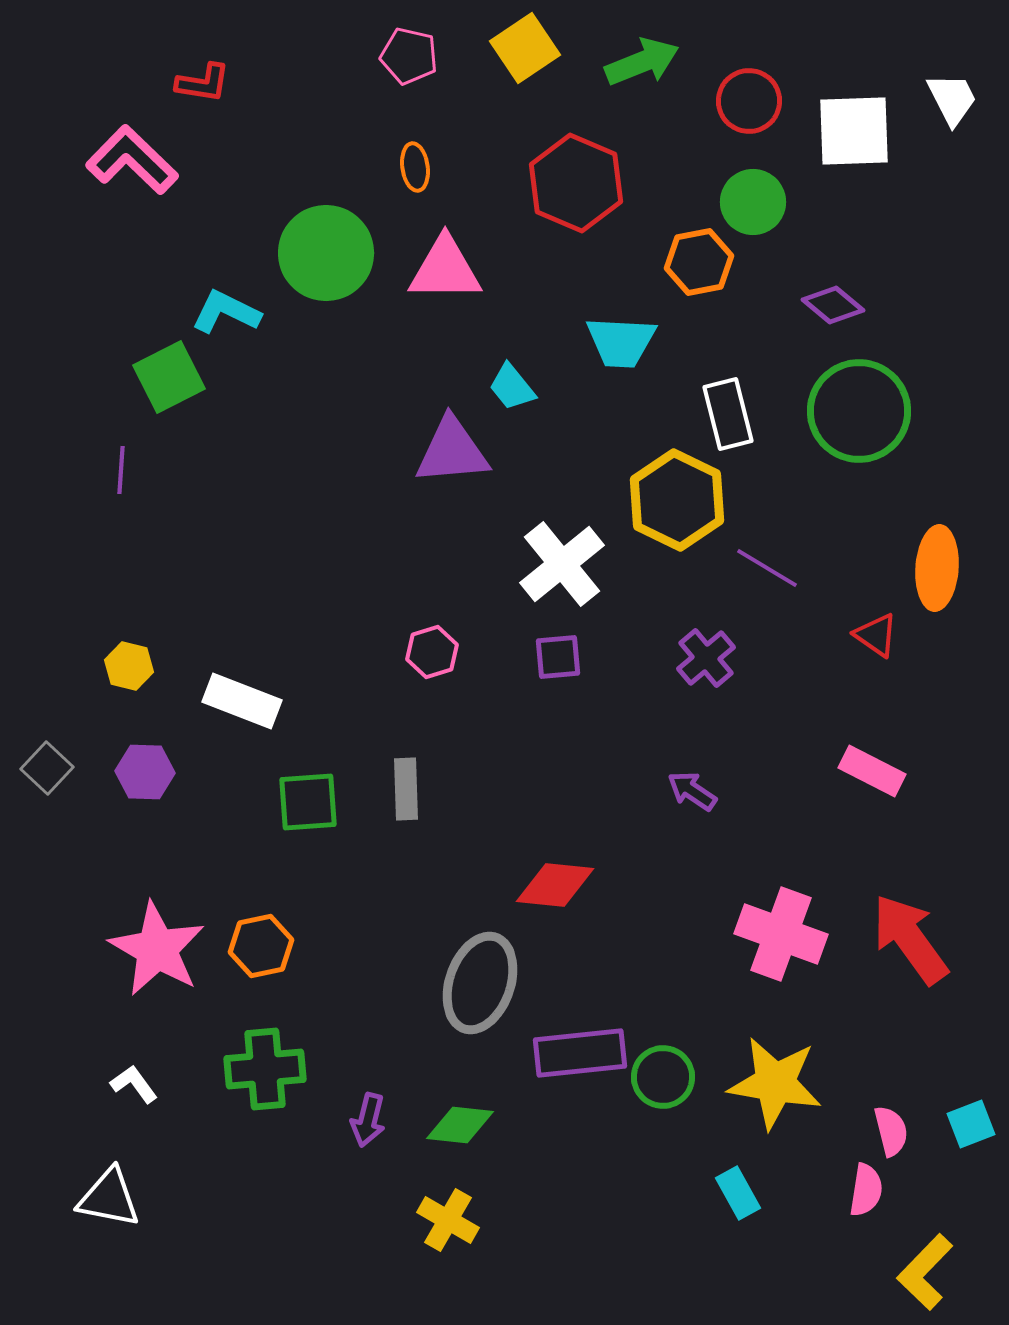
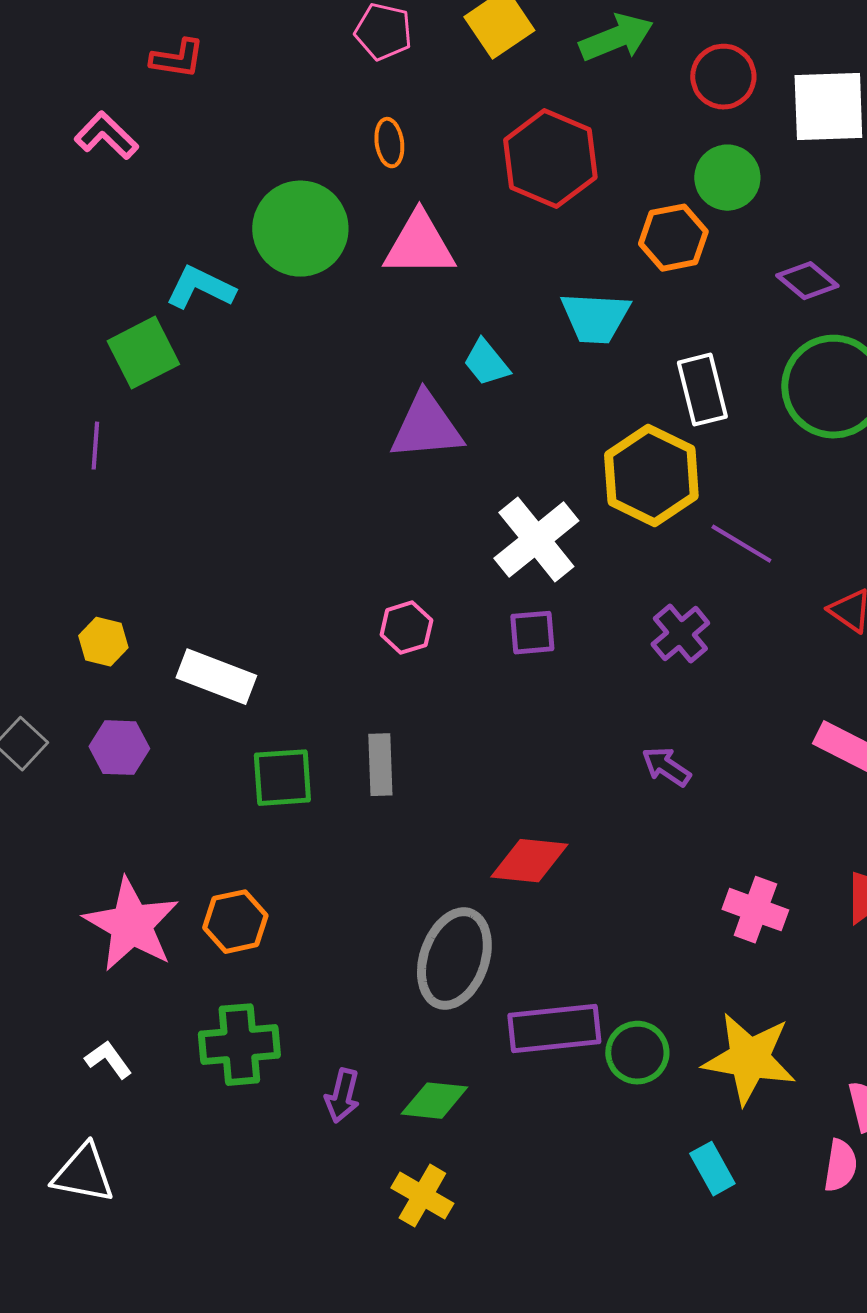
pink L-shape: (132, 160) -> (106, 136), size x0.7
pink cross: (781, 934) -> (755, 910), size x0.7

